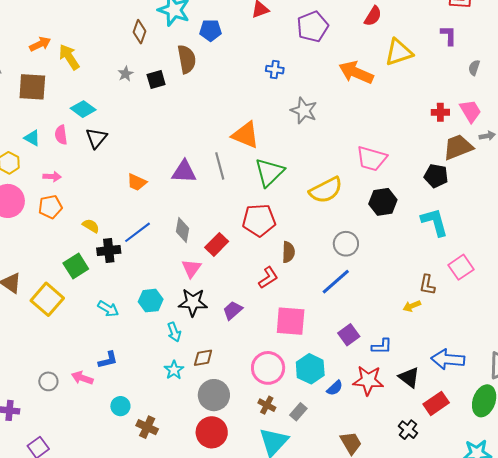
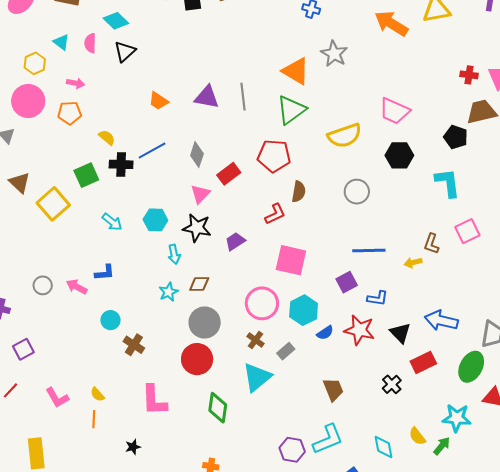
orange triangle: (245, 135) -> (296, 71), moved
blue line: (336, 282) -> (369, 251), moved, turned 32

